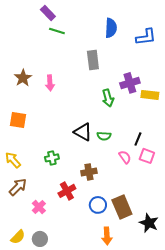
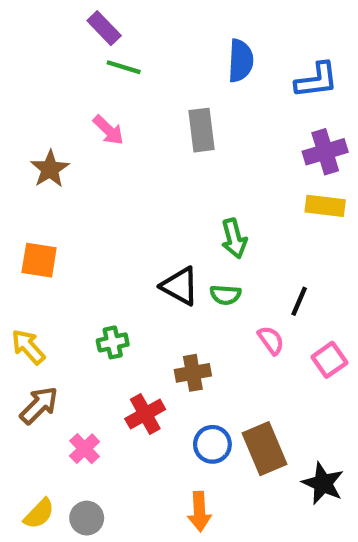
pink arrow: (50, 83) -> (108, 130), moved, turned -42
purple cross: (130, 83) -> (325, 152), moved
green arrow: (108, 98) -> (234, 238), moved
pink square: (147, 156) -> (329, 360), moved, turned 35
orange arrow: (107, 236) -> (199, 512), moved

